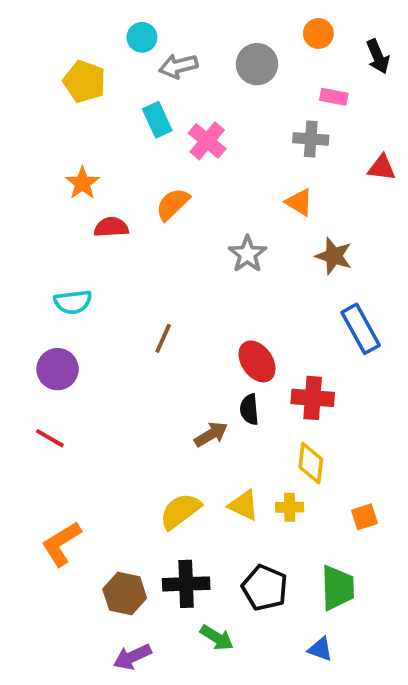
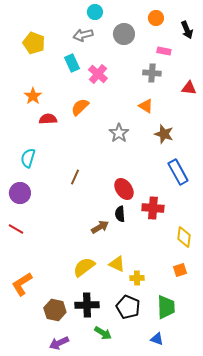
cyan circle: (142, 37) -> (95, 12), moved
cyan semicircle: (73, 302) -> (28, 158), turned 114
yellow diamond: (311, 463) -> (184, 237), moved
yellow cross: (290, 507) -> (137, 278), moved

